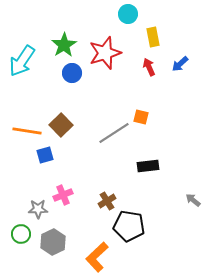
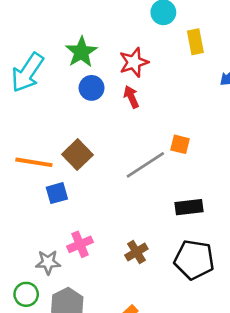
red star: (105, 53) -> (134, 62), size x0.7
red arrow: (149, 67) -> (131, 97), moved
black pentagon: (129, 226) -> (194, 260), moved

